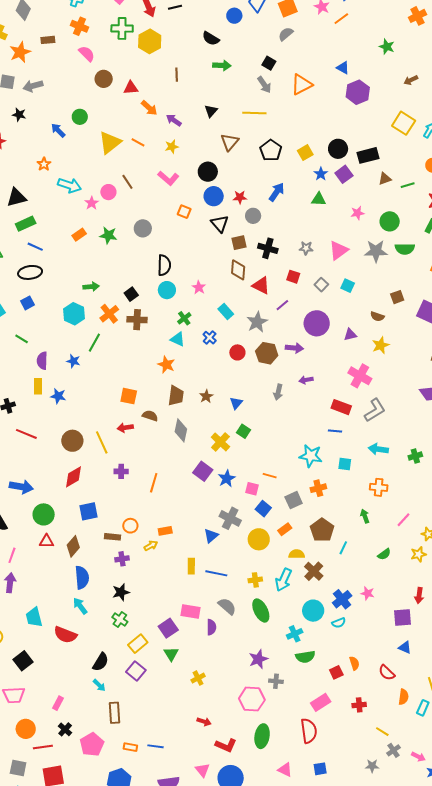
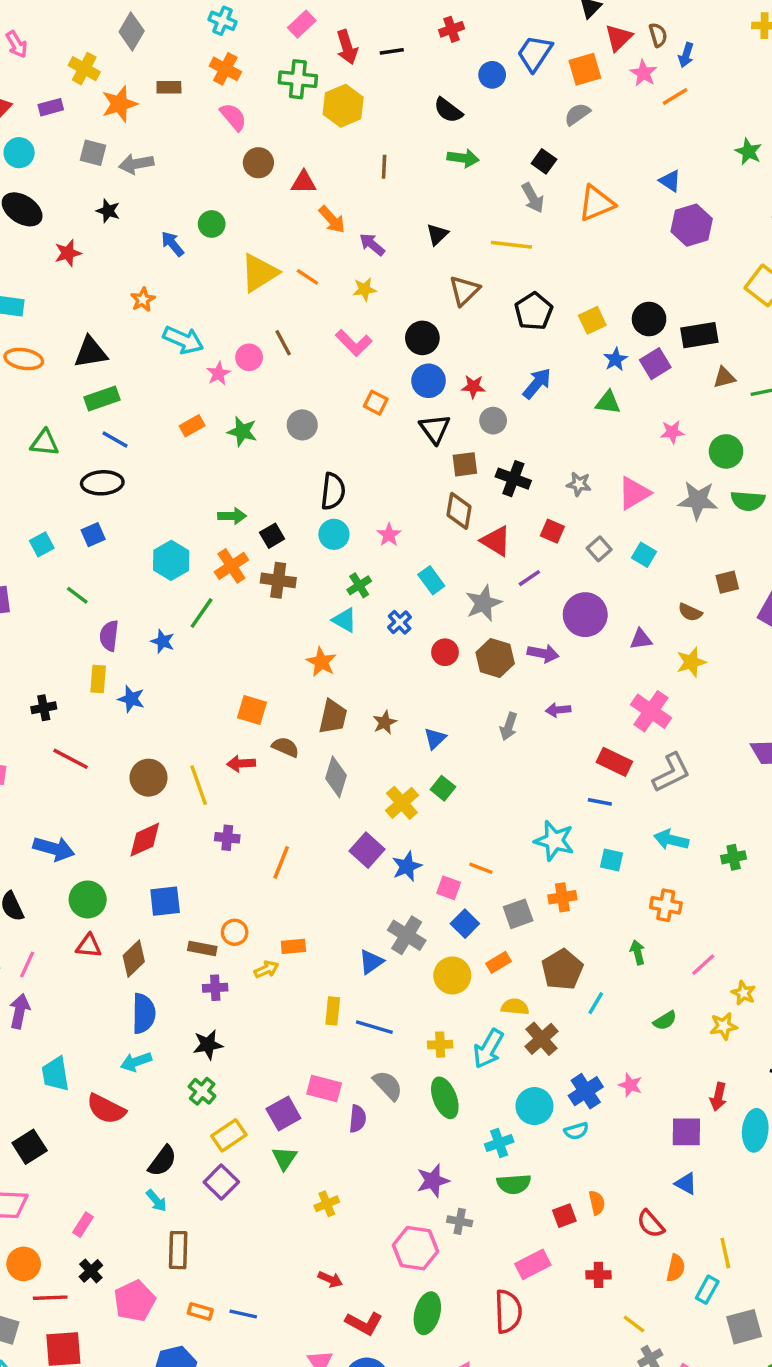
green arrow: (91, 287) -> (232, 516), moved
cyan arrow: (80, 606) -> (136, 1062), turned -78

